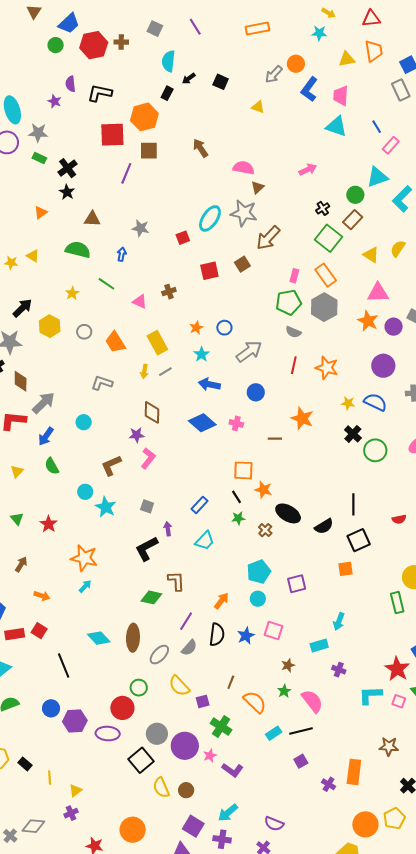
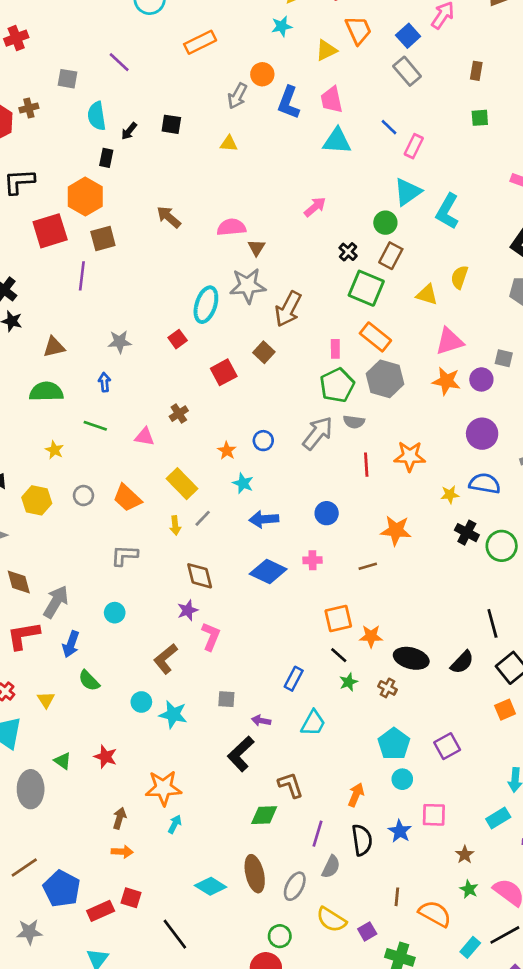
gray arrow: (249, 351) -> (318, 433), moved
purple arrow: (168, 529) -> (261, 721), turned -56
brown arrow: (21, 564) -> (119, 818), moved

